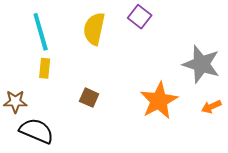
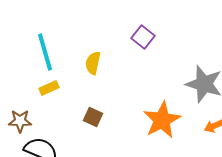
yellow semicircle: (94, 29) -> (93, 63), moved, size x0.7
yellow rectangle: (45, 68) -> (49, 88), turned 60

